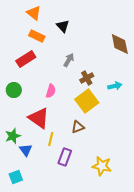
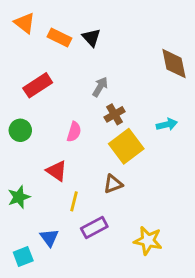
orange triangle: (34, 13) -> (25, 23), moved
orange rectangle: (37, 36) -> (59, 37), moved
brown cross: (87, 78) -> (115, 114), moved
red triangle: (39, 118) -> (57, 171), size x0.7
blue triangle: (26, 150) -> (49, 238), moved
purple rectangle: (65, 157) -> (94, 227), turned 42

